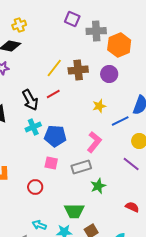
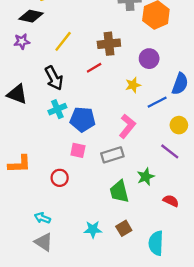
yellow line: (54, 68) -> (63, 41), moved
purple circle: (109, 74) -> (149, 59), moved
red line: (53, 94) -> (94, 68), moved
green star: (98, 186) -> (146, 177), moved
green trapezoid: (74, 211) -> (119, 192), moved, turned 75
cyan arrow: (39, 225) -> (42, 218), moved

